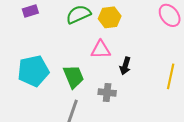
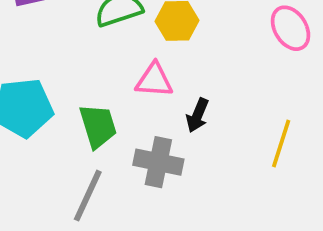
gray cross: (107, 92) -> (158, 162), size x1.4

